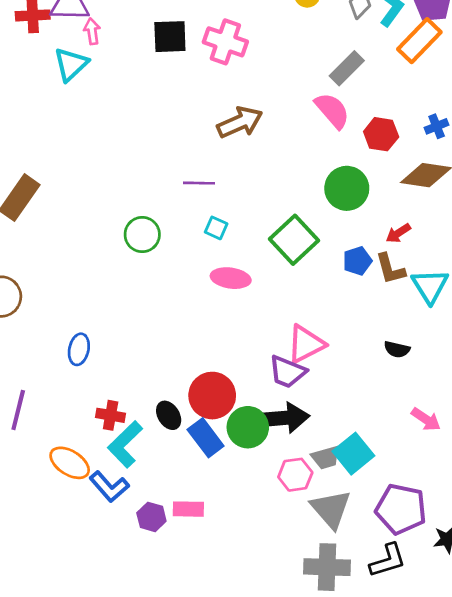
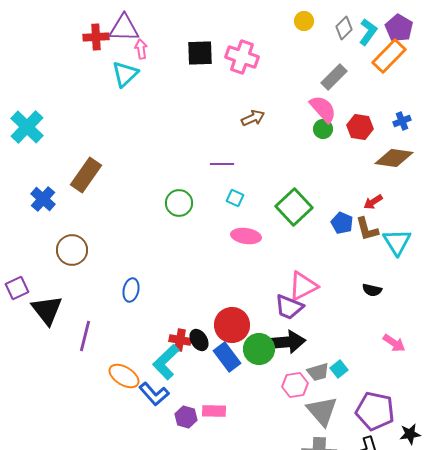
brown arrow: (240, 122) -> (253, 118), size x0.7
green circle: (347, 188) -> (323, 129), moved, size x0.6
blue pentagon: (357, 261) -> (342, 223), turned -30
red cross: (111, 415) -> (180, 340), moved
cyan square: (353, 454) -> (339, 369), size x0.6

